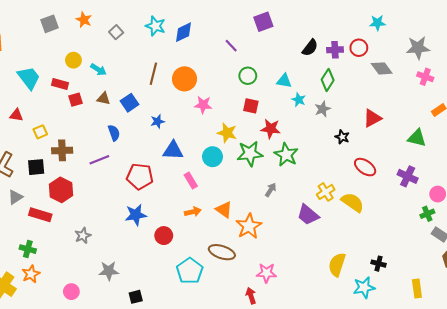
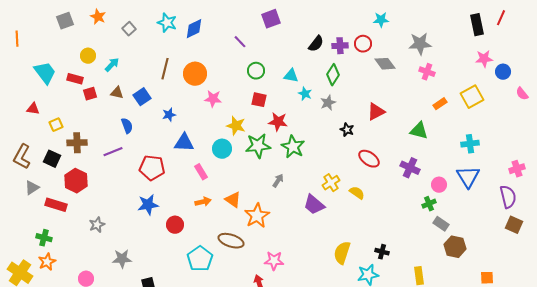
cyan arrow: (98, 70) -> (112, 65), turned -77
black square: (36, 167) -> (52, 159), turned 30
yellow semicircle: (353, 202) -> (357, 193), size x0.7

